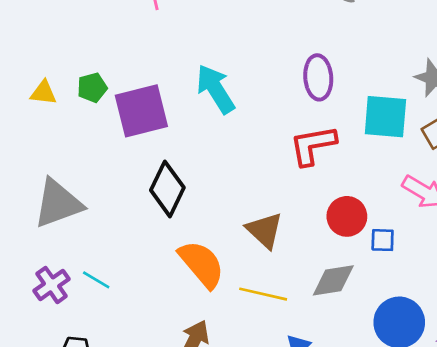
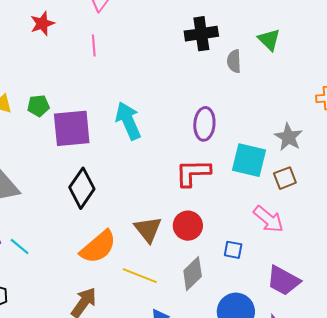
red circle: (347, 216) -> (188, 226), moved
orange semicircle: (202, 264) -> (98, 247), turned 81
gray diamond: (333, 280) -> (193, 274), turned -44

